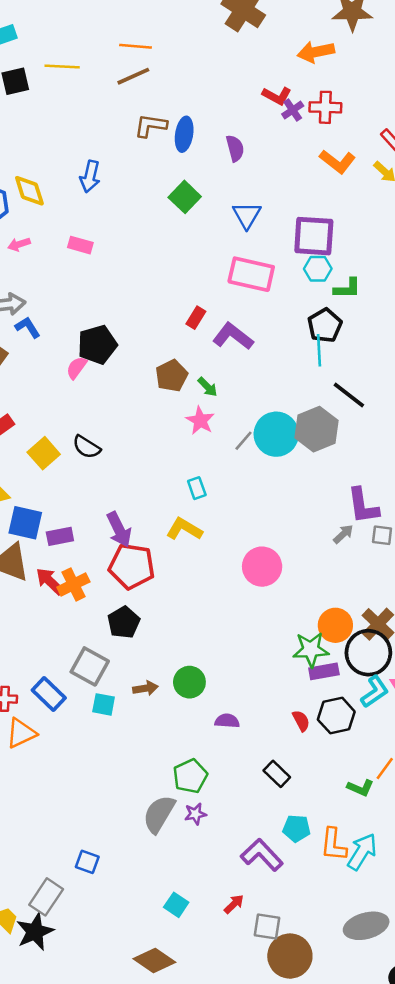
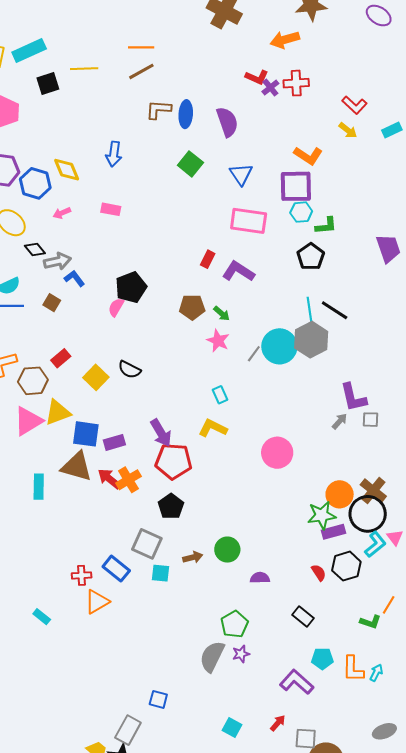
purple semicircle: (235, 148) -> (227, 122), size x1.4
orange L-shape: (337, 162) -> (308, 156), moved
cyan line: (319, 350) -> (309, 310), moved
brown pentagon: (172, 376) -> (192, 307), turned 30
cyan arrow: (362, 852) -> (376, 673), size x0.6
gray ellipse: (366, 926) -> (384, 731), size x0.7

